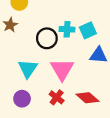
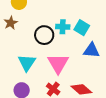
cyan square: (88, 30) -> (82, 28), turned -35

